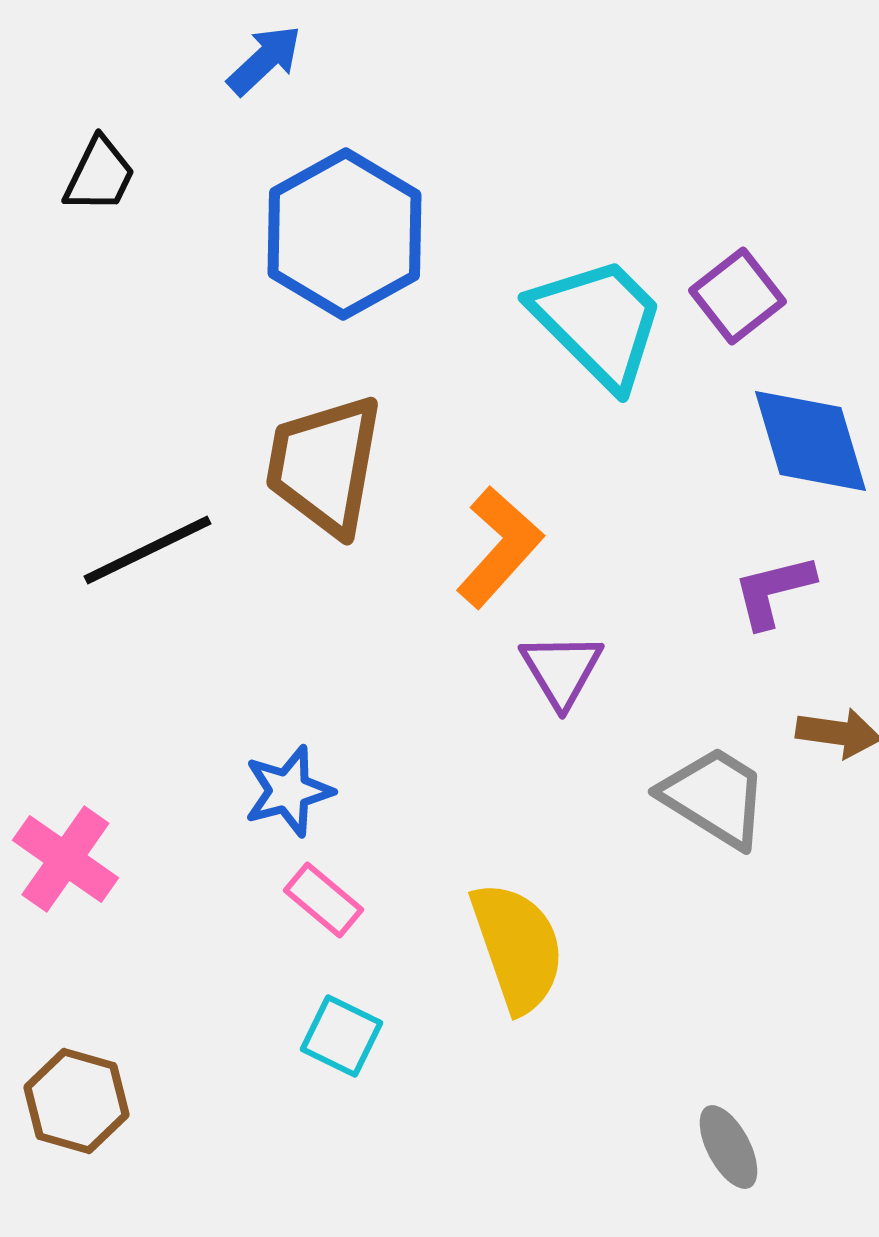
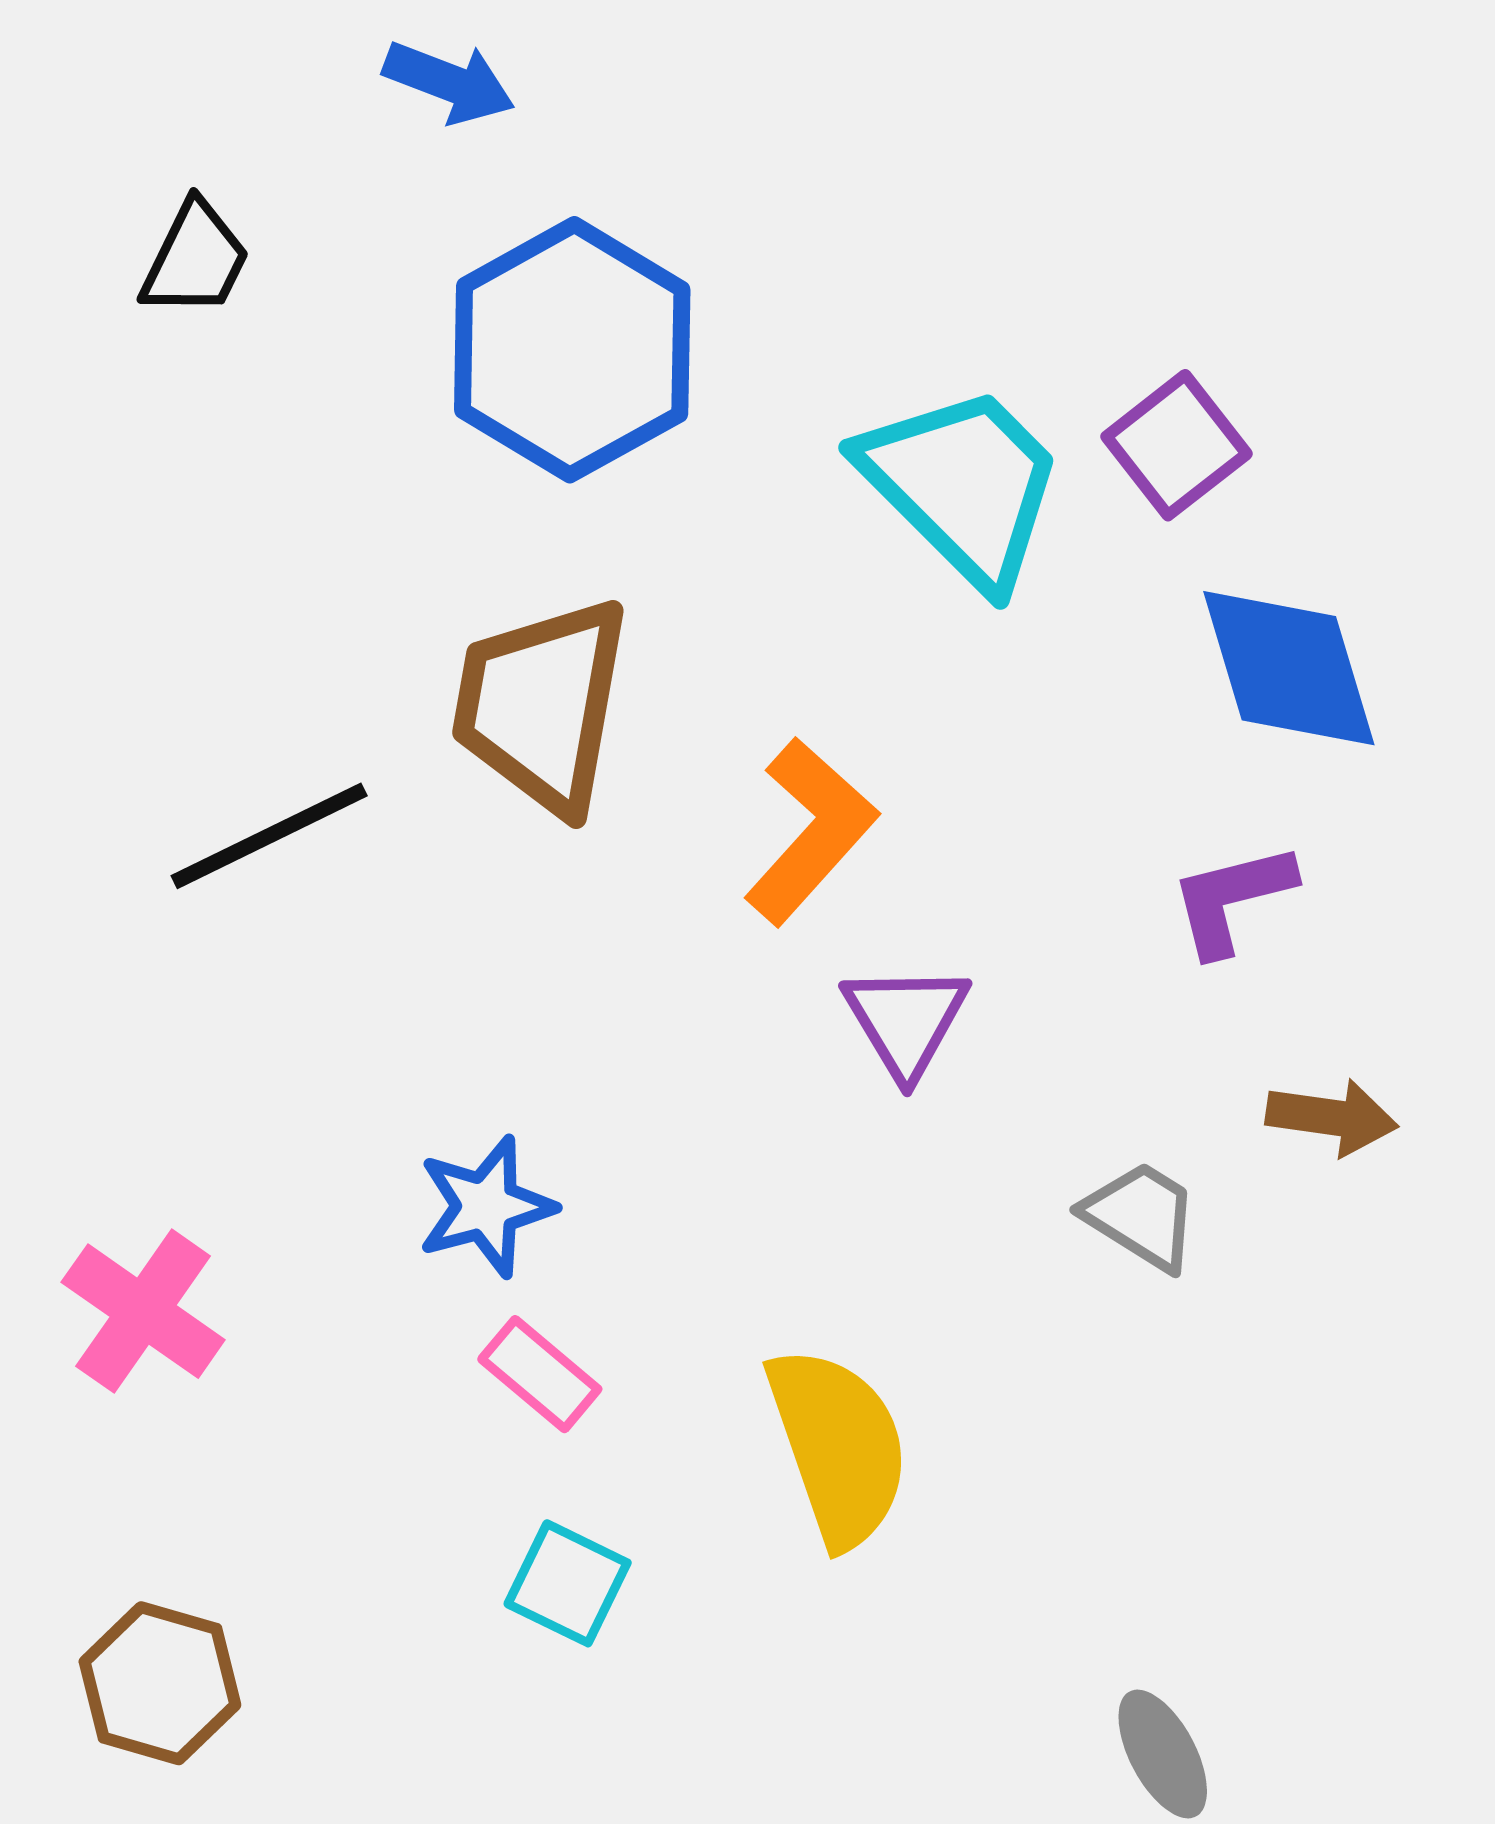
blue arrow: (264, 60) -> (449, 82), turned 64
gray trapezoid: (714, 797) -> (1141, 1216), size x0.7

